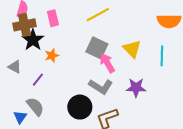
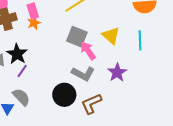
black star: (33, 40) -> (17, 54), moved
orange star: (52, 56) -> (34, 23), moved
purple star: (136, 88) -> (117, 72), turned -30

